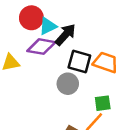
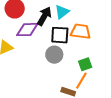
cyan triangle: (48, 26) -> (62, 12), moved

